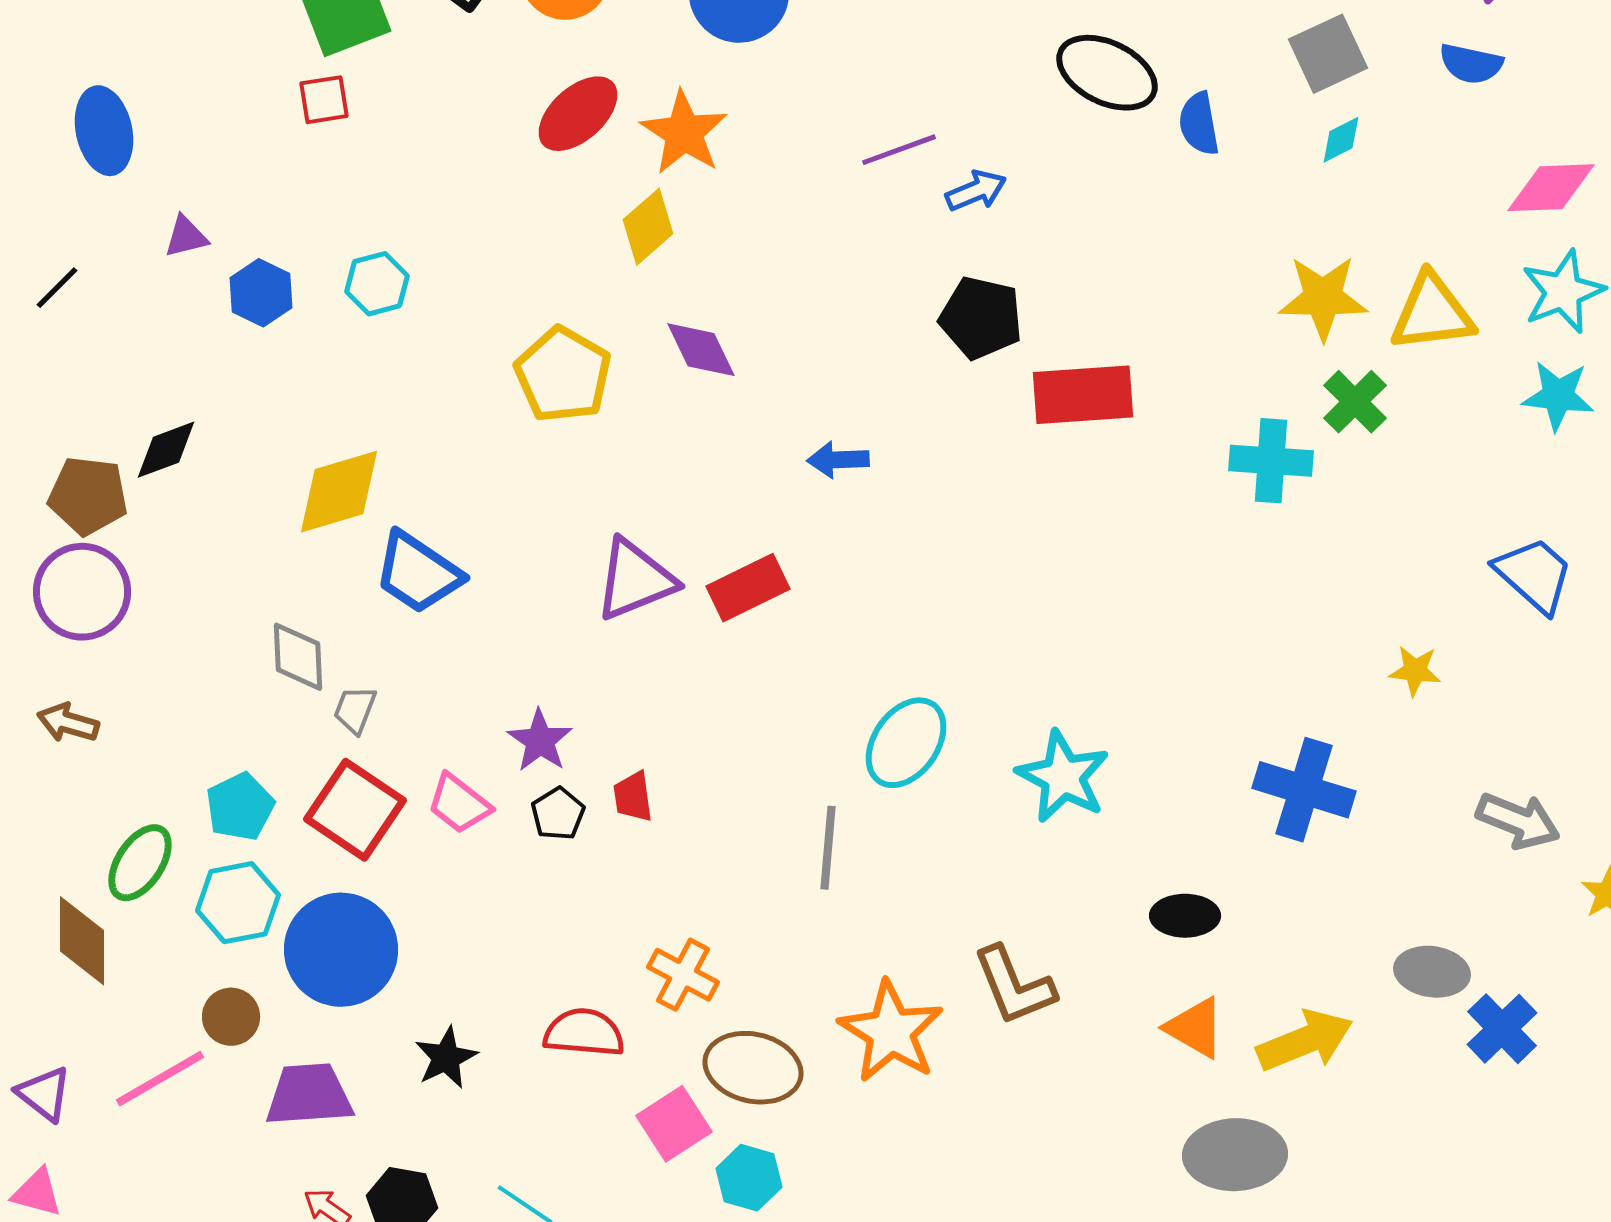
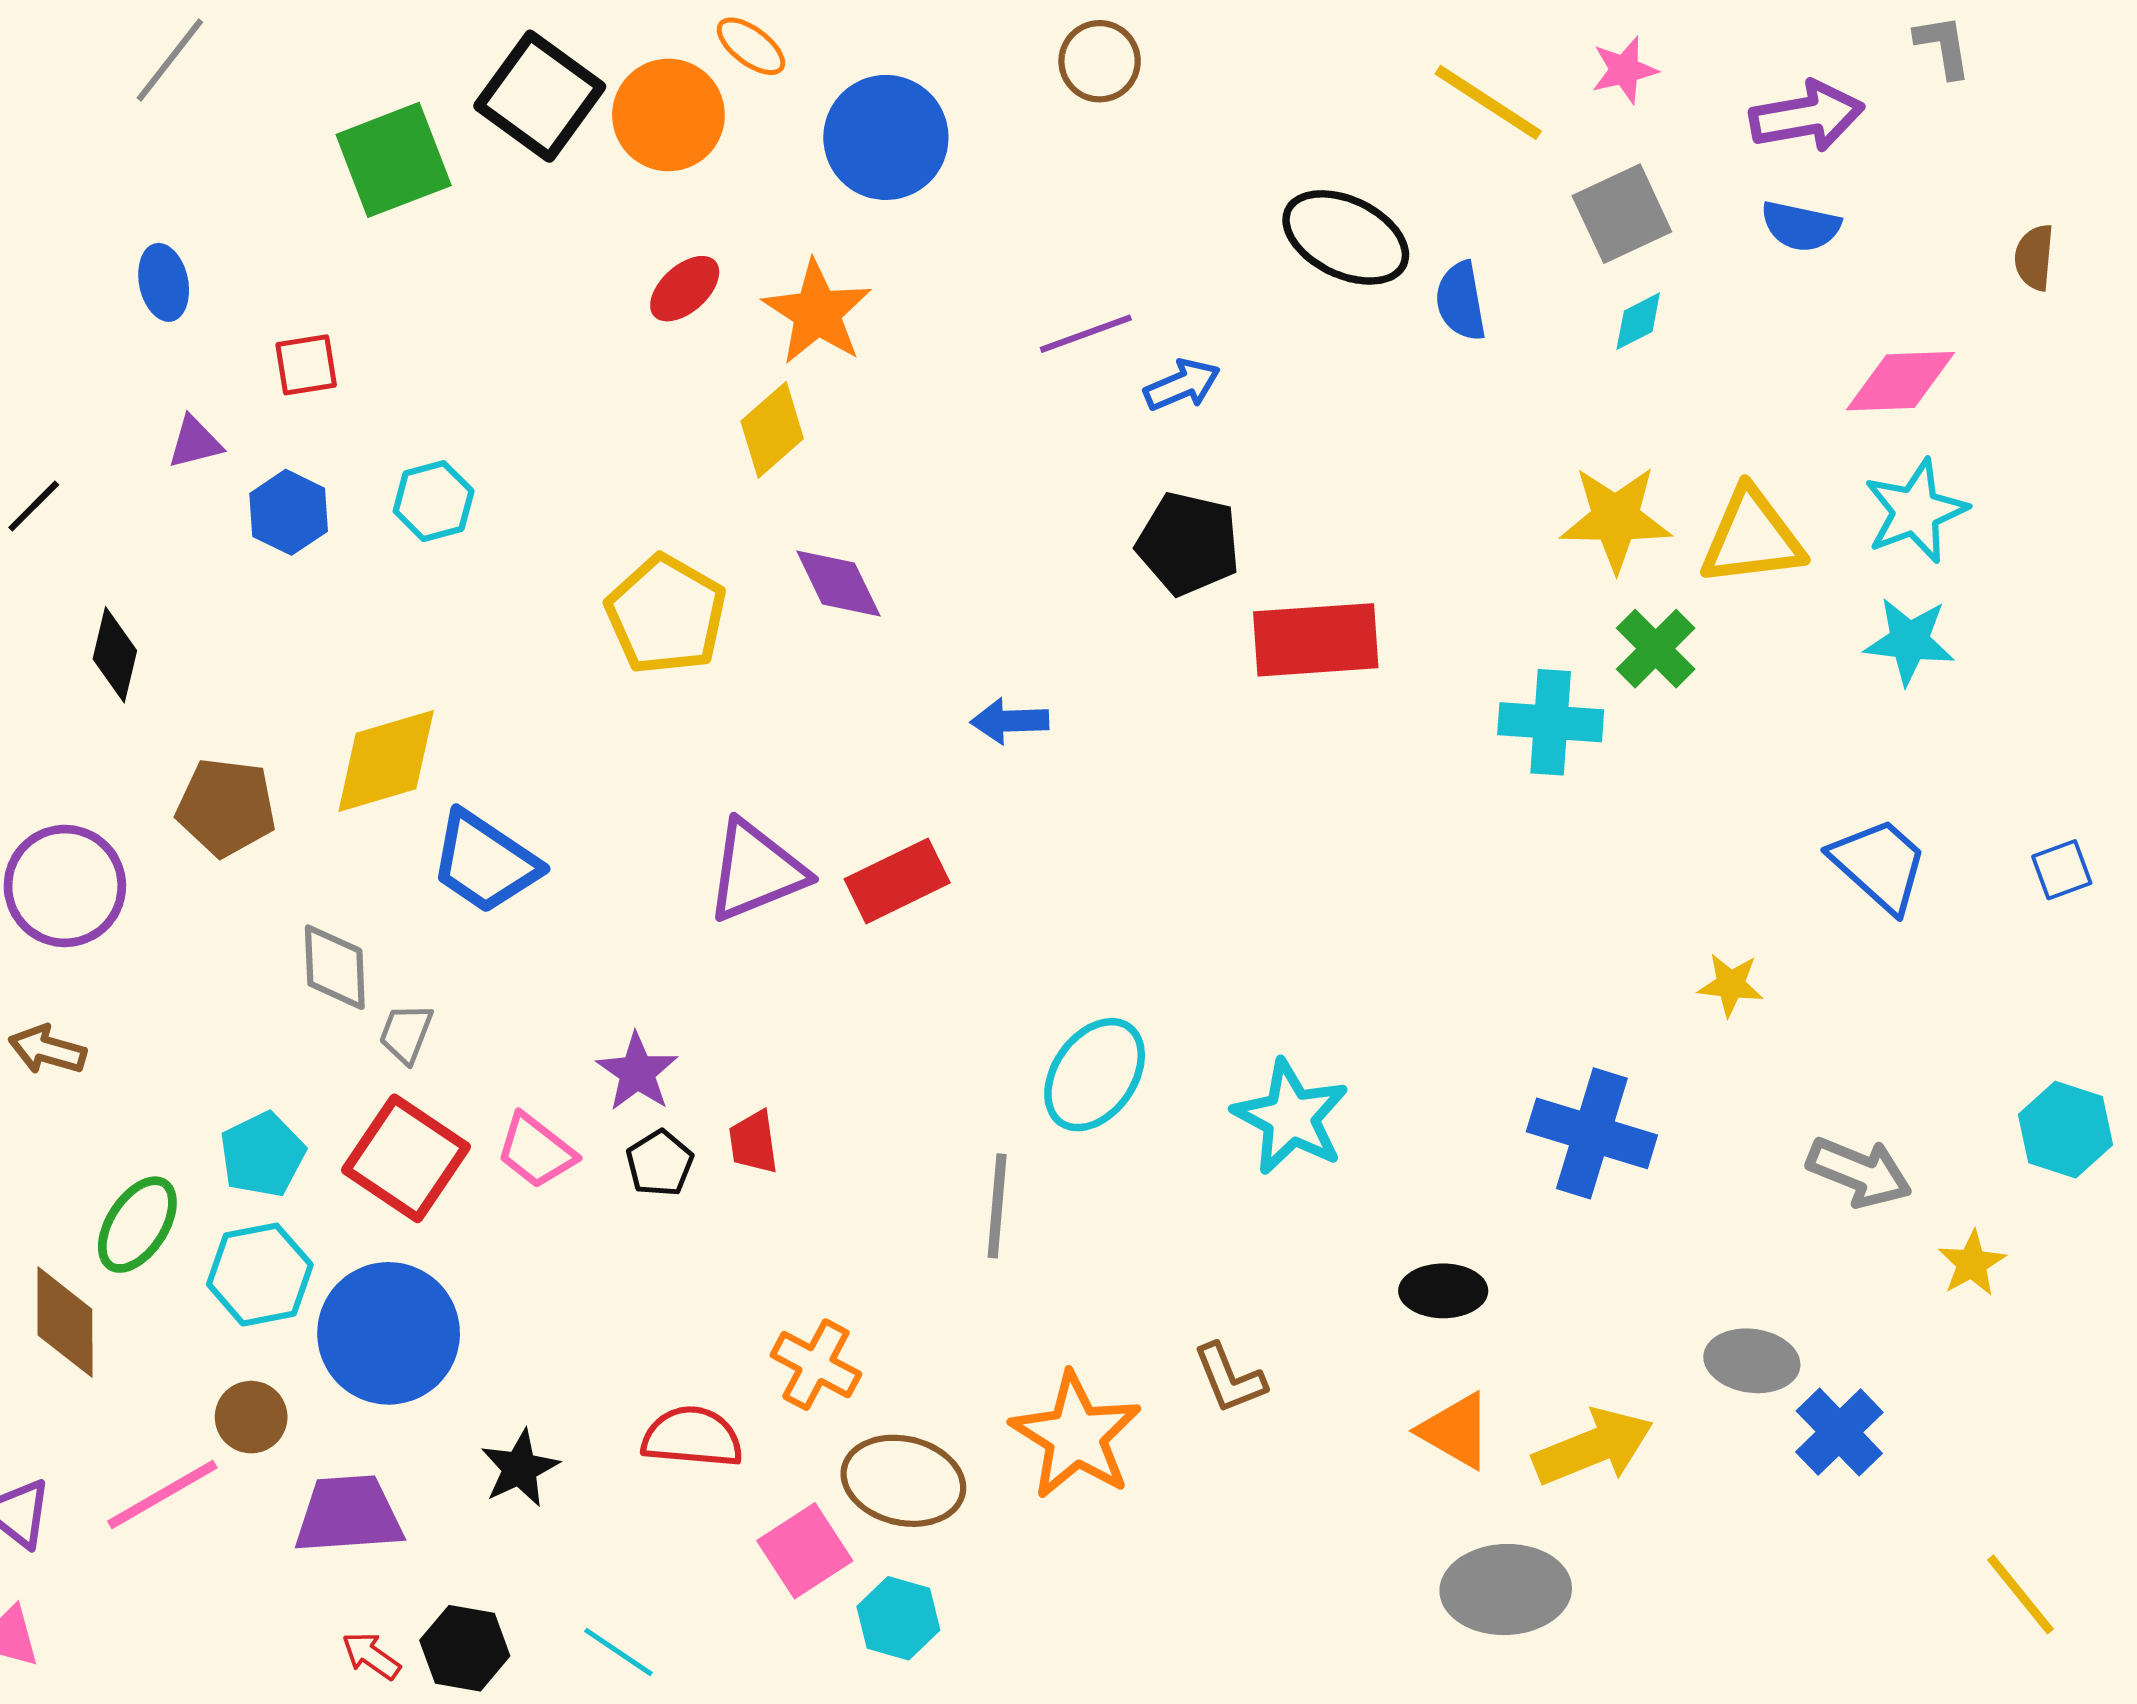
red square: (324, 100) -> (306, 365), moved
red ellipse: (578, 114) -> (685, 289), size x0.7
blue ellipse: (104, 131) -> (164, 282), moved, size x0.7
black diamond: (166, 450) -> (115, 655), moved, turned -56
brown pentagon: (88, 496) -> (226, 807), moved
brown L-shape: (1014, 986) -> (1230, 1378), size x0.7

